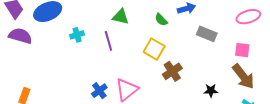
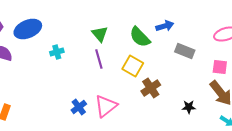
green triangle: (121, 17) -> (100, 34), turned 36
green semicircle: (161, 20) -> (140, 37), size x1.6
purple line: (108, 41) -> (99, 59), moved

